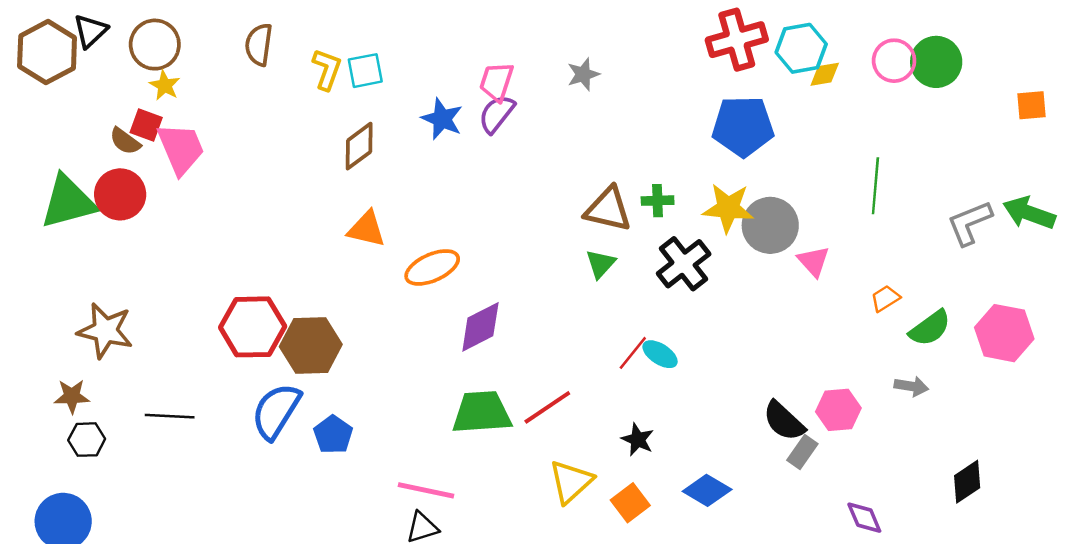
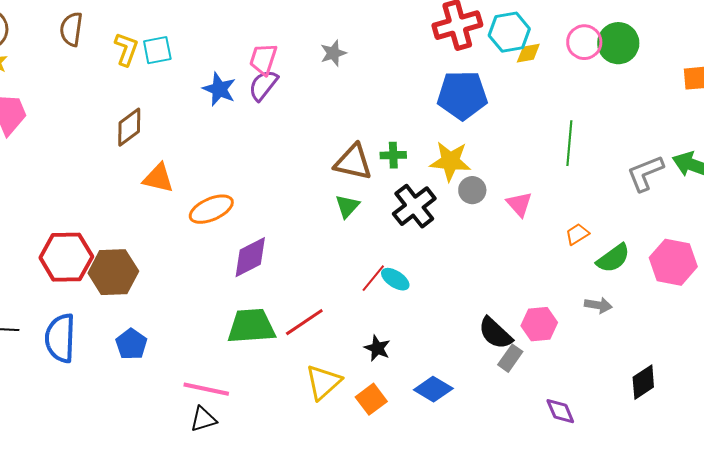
brown diamond: (359, 146) -> (129, 127), moved
gray circle: (770, 225) -> (472, 190), moved, size x0.6
blue semicircle: (276, 411) -> (60, 338), moved, turned -30

